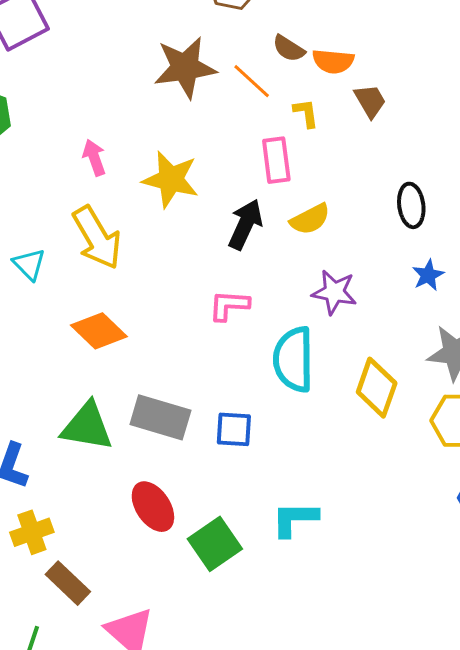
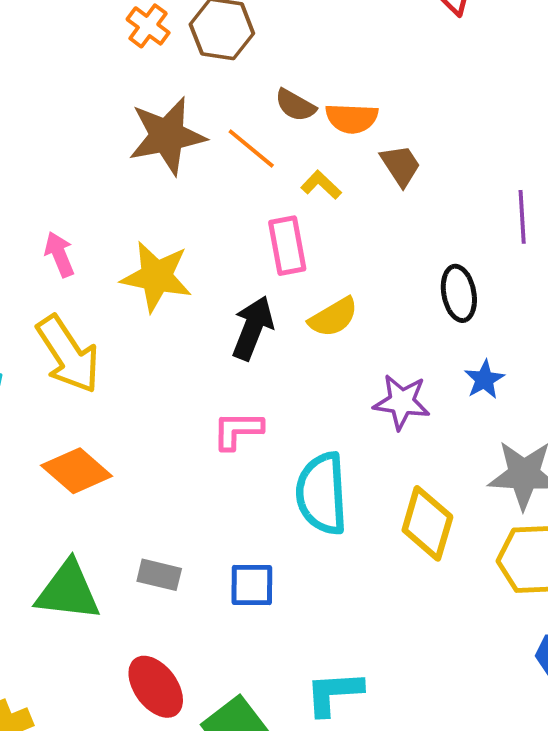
yellow L-shape: (306, 113) -> (321, 185), turned -36
purple star: (334, 292) -> (402, 402), moved
gray rectangle: (160, 417) -> (159, 575), size x0.6

